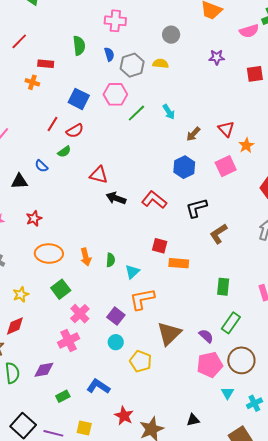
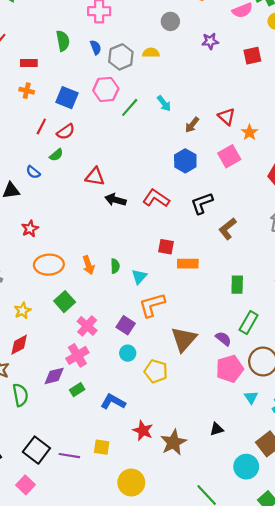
gray circle: (171, 35) -> (170, 21), moved
orange cross: (32, 82) -> (27, 91), moved
purple diamond: (44, 370) -> (54, 376), moved
green rectangle: (63, 396) -> (77, 390), moved

